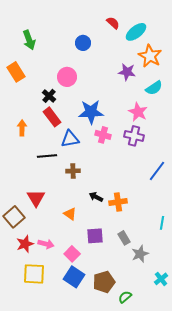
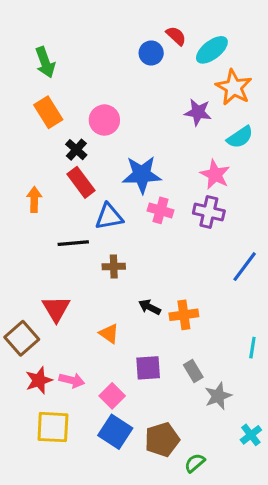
blue circle: (83, 43) -> (151, 53), moved
orange rectangle: (16, 72) -> (48, 112), moved

